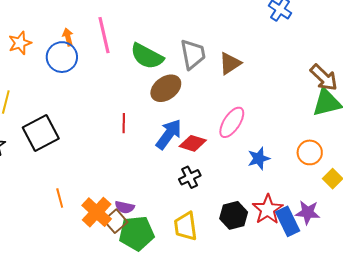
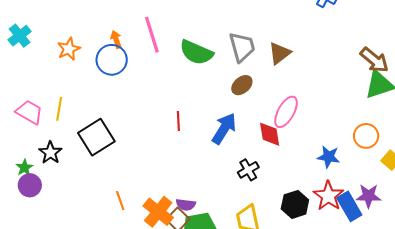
brown ellipse: (166, 88) -> (242, 85), moved, size x0.7
red diamond: (193, 143) -> (270, 134), moved, turned 68
blue star: (259, 158) -> (329, 157), moved, turned 30

